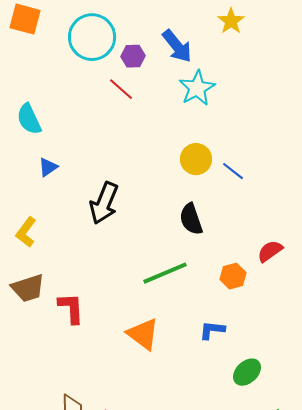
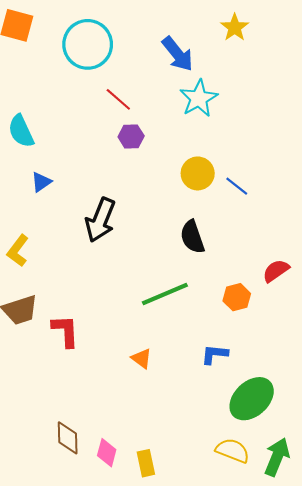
purple hexagon: (133, 56) -> (131, 136), moved
orange triangle: (143, 334) -> (142, 359), size x0.6
green ellipse: (247, 372) -> (252, 399), size x1.5

